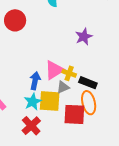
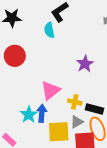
pink triangle: (54, 70) -> (50, 90), moved
gray triangle: (63, 87) -> (77, 122), moved
cyan star: (33, 102) -> (29, 115), moved

